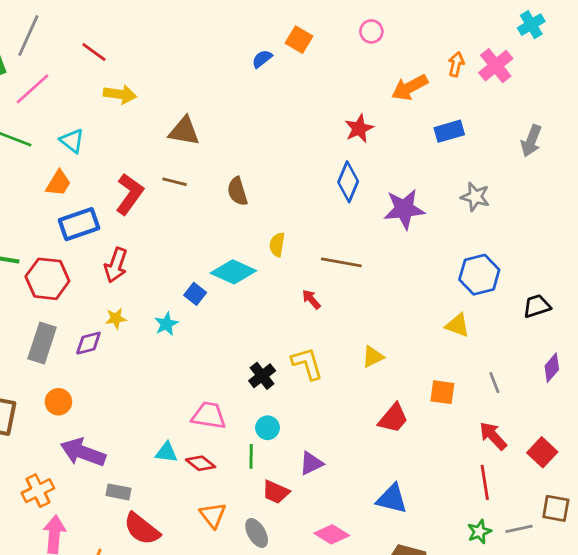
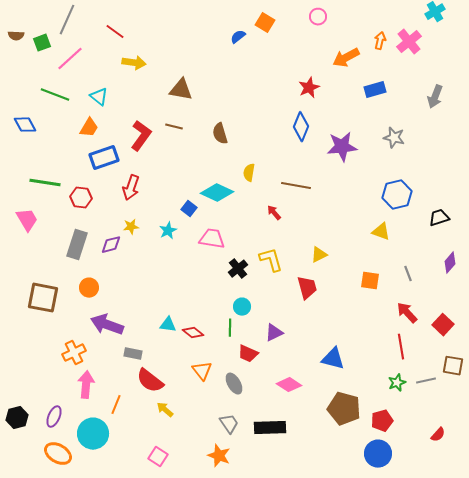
red hexagon: (47, 279) -> (81, 198), size x0.7
pink trapezoid: (209, 415) -> (212, 239), moved
red trapezoid: (393, 418) -> (307, 288), moved, turned -55

